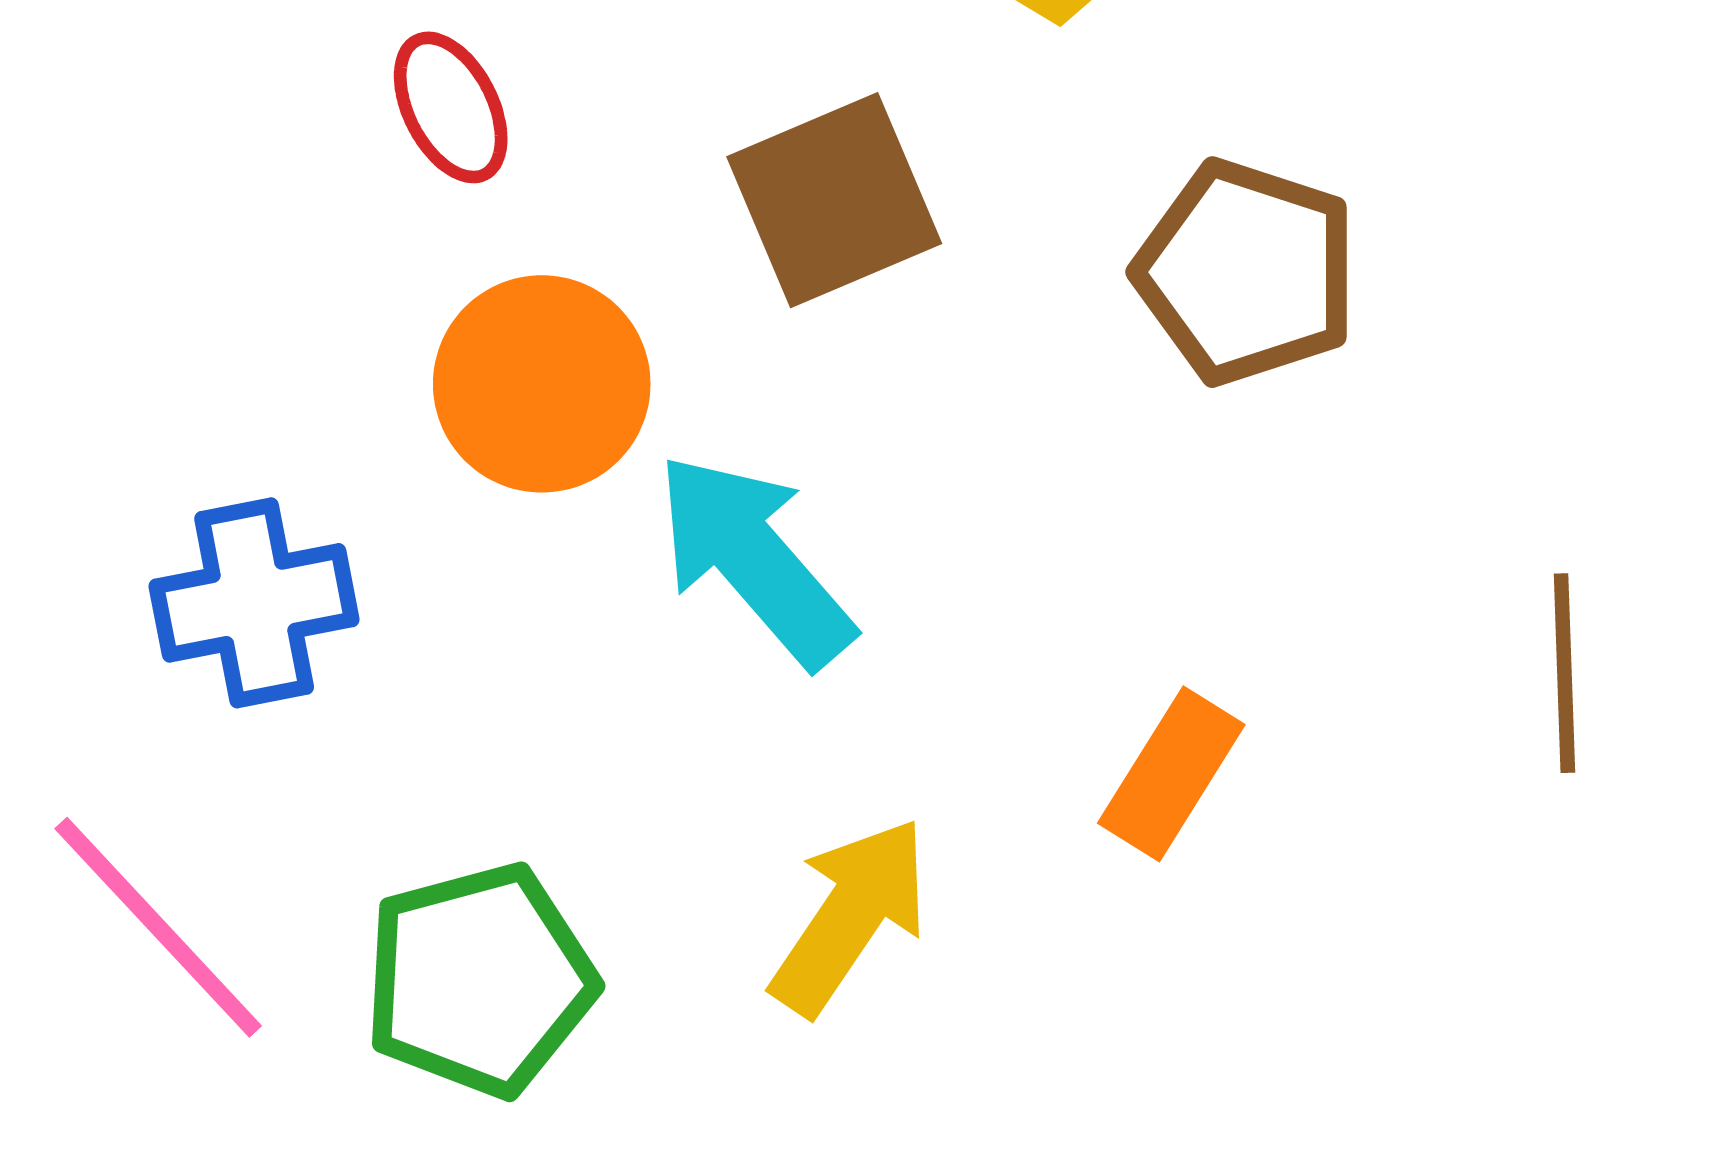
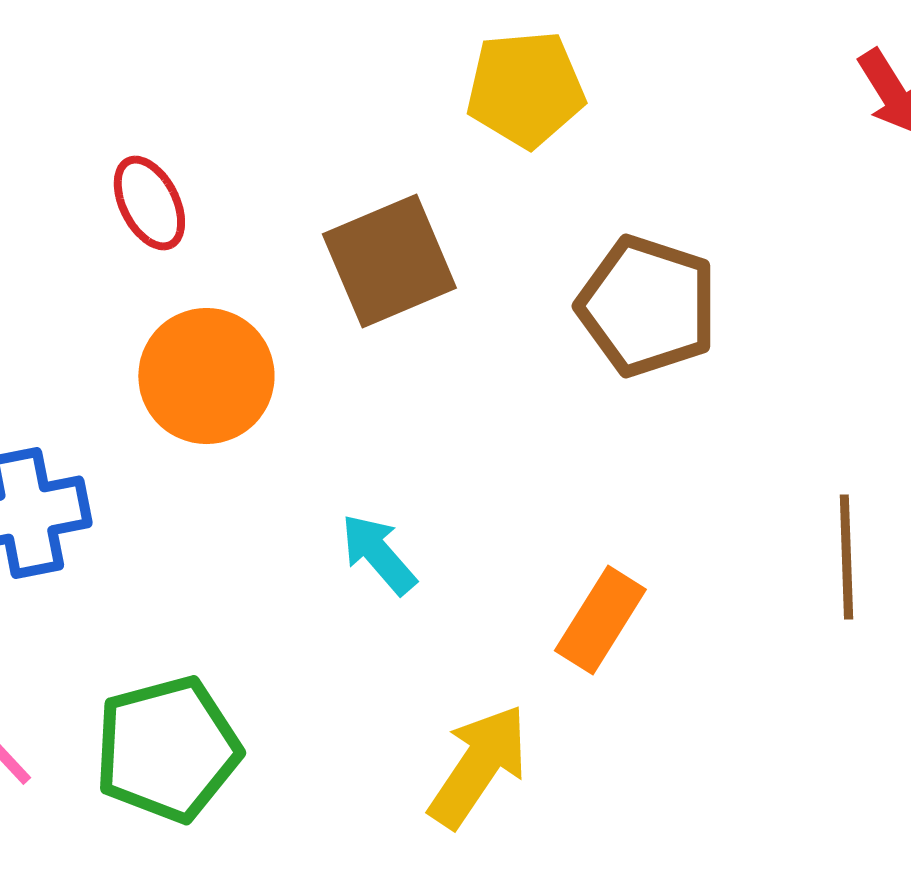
cyan arrow: (754, 560) -> (378, 554), moved, size x0.6
yellow arrow: (850, 916) -> (478, 766), moved

